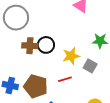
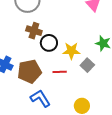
black circle: (46, 45) -> (49, 43), moved
brown pentagon: (36, 86) -> (30, 71), turned 30

